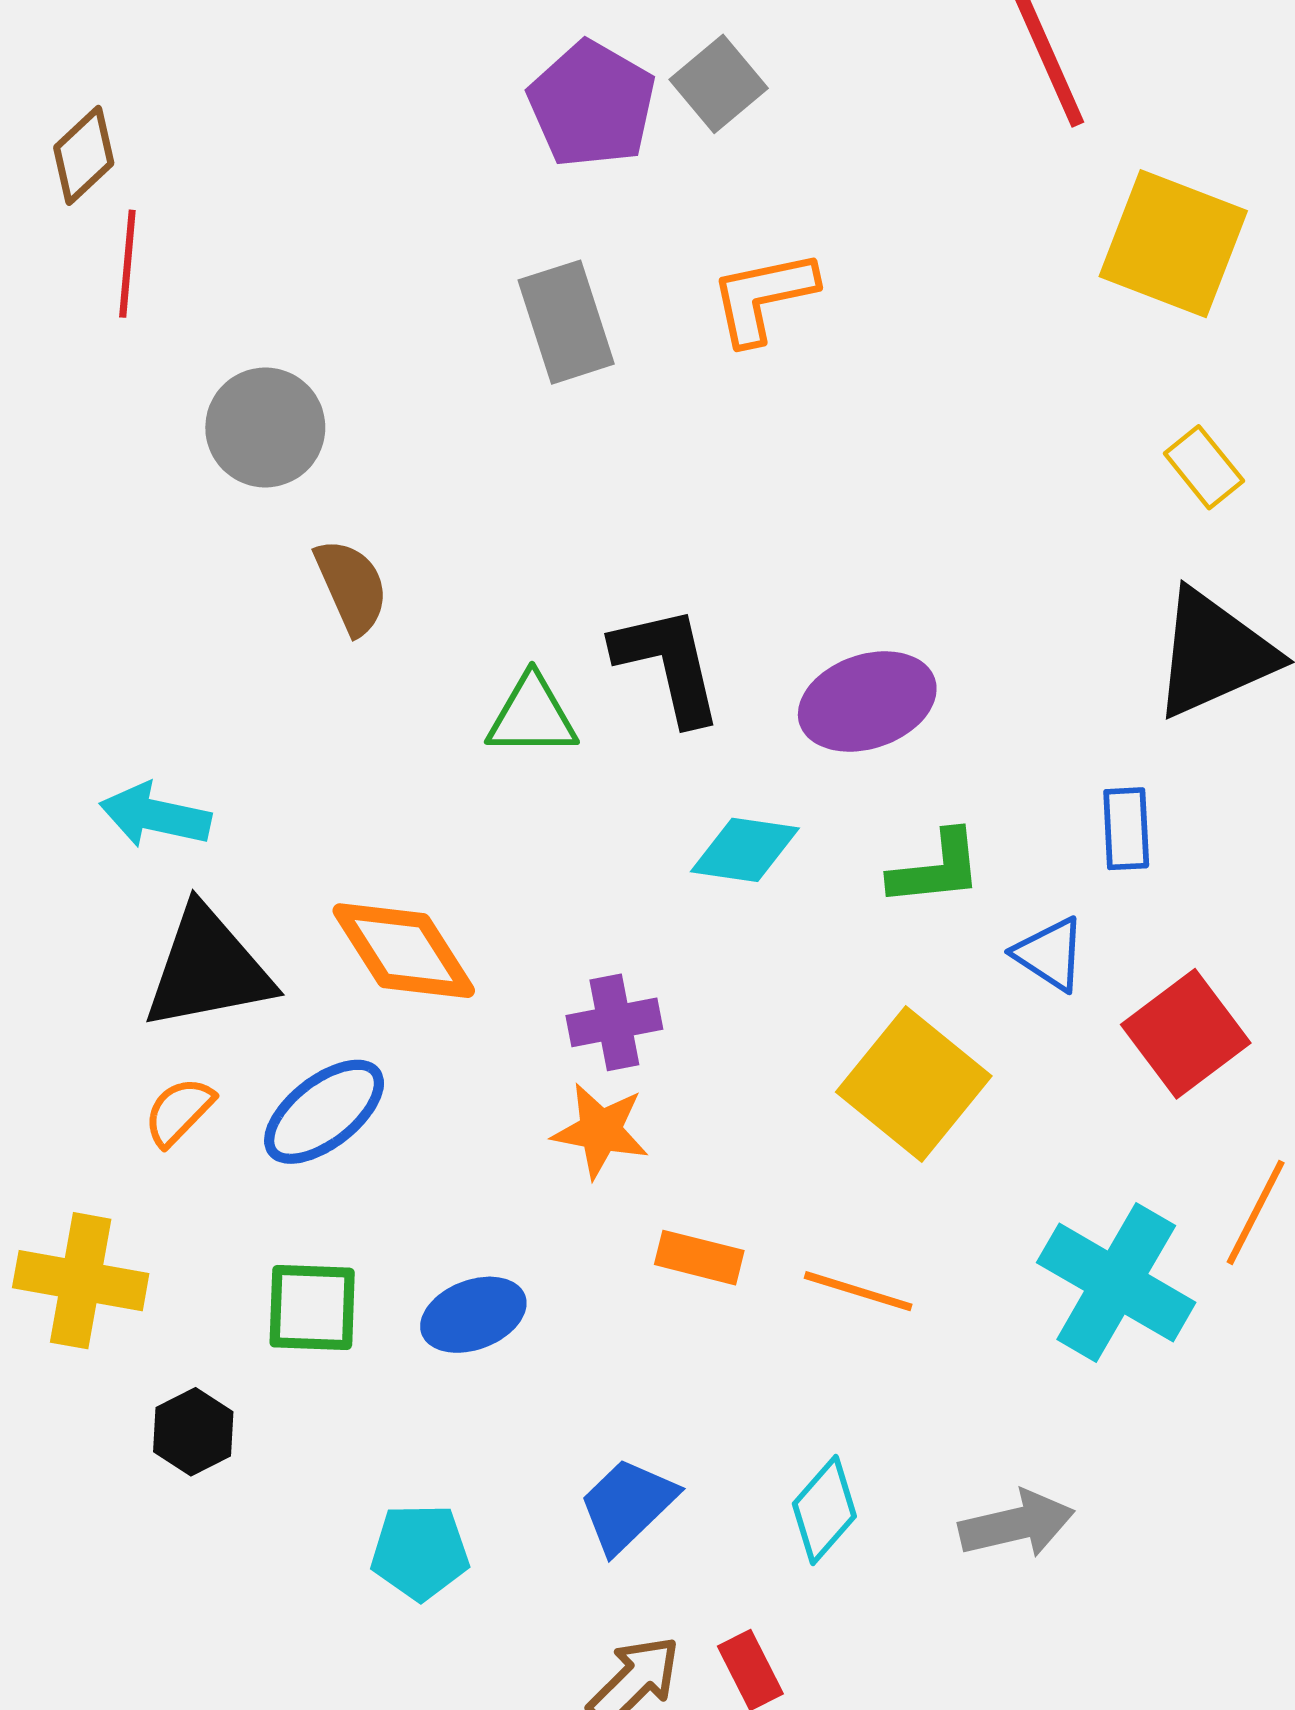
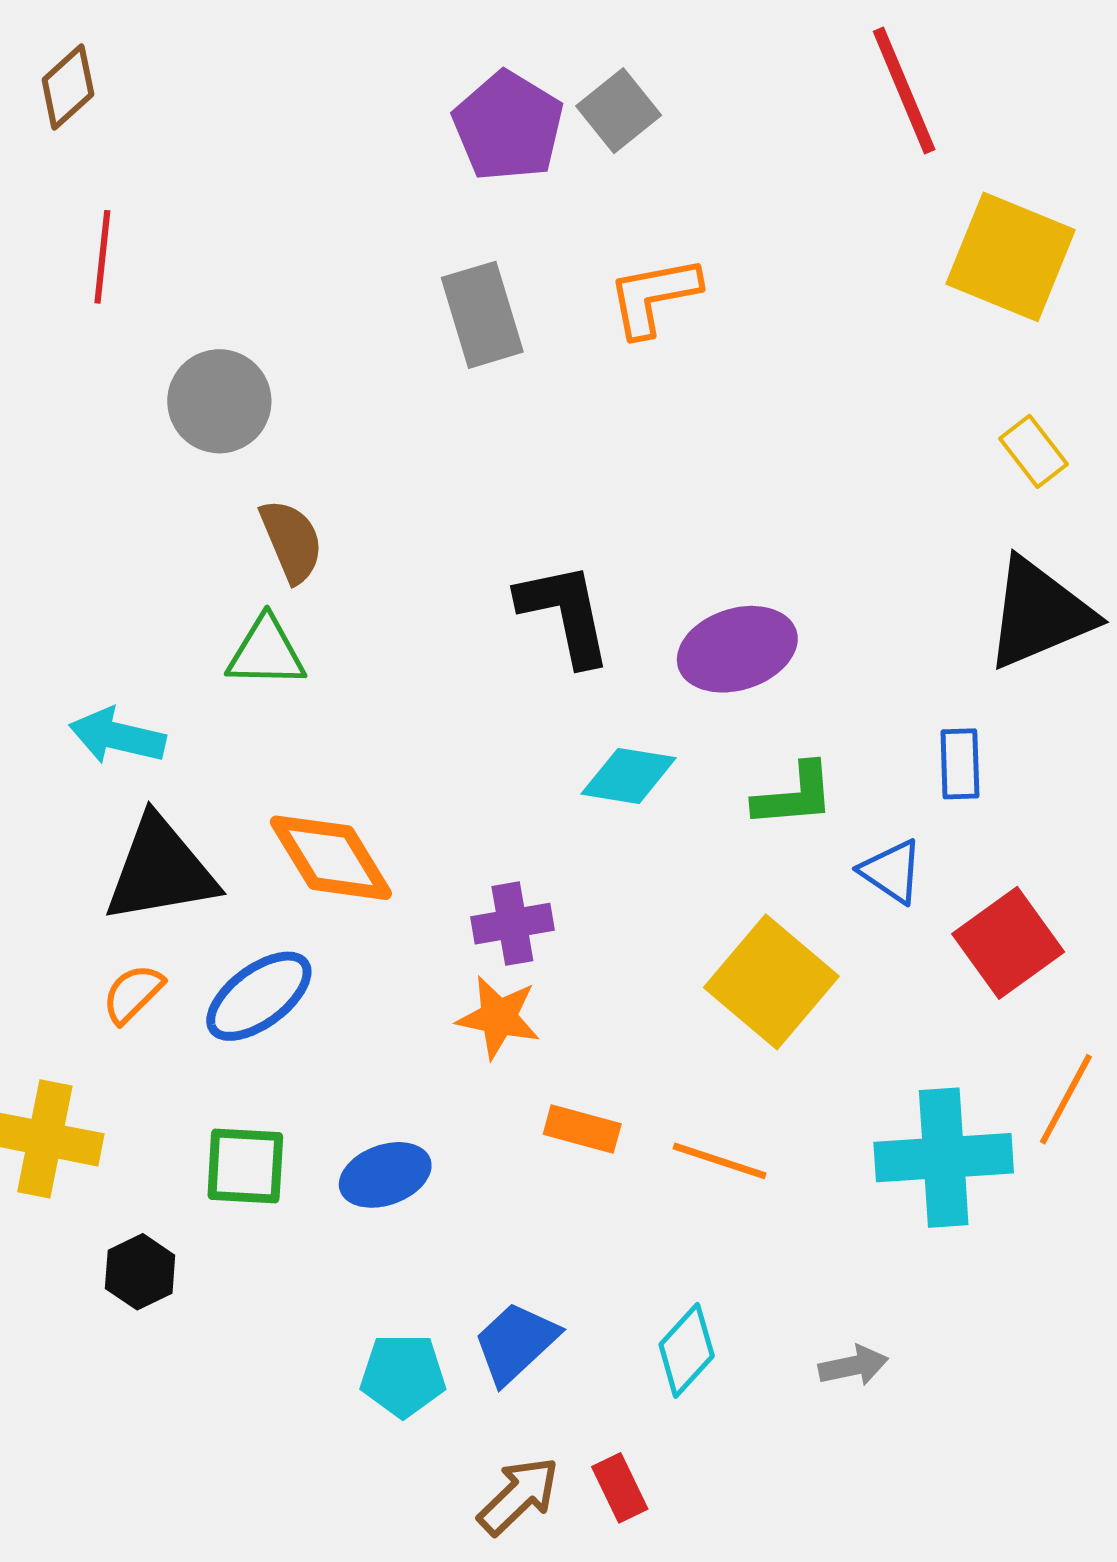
brown diamond: (84, 155) -> (68, 87), moved
green triangle: (532, 716) -> (266, 652), moved
cyan cross: (1116, 1282) -> (944, 1158), turned -35
gray arrow: (1017, 1524) -> (853, 1366), size x0.7
cyan pentagon: (420, 1552) -> (403, 1375), moved

